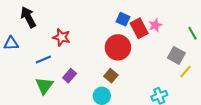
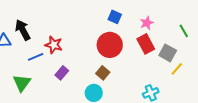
black arrow: (28, 17) -> (23, 30), moved
red rectangle: (139, 28) -> (146, 44), moved
red star: (61, 37) -> (54, 45), moved
green triangle: (44, 86) -> (22, 83), moved

